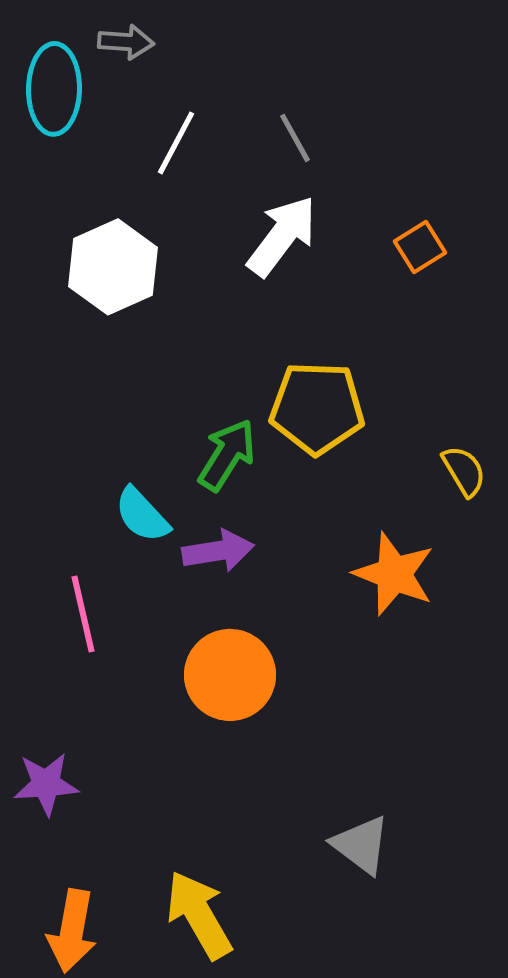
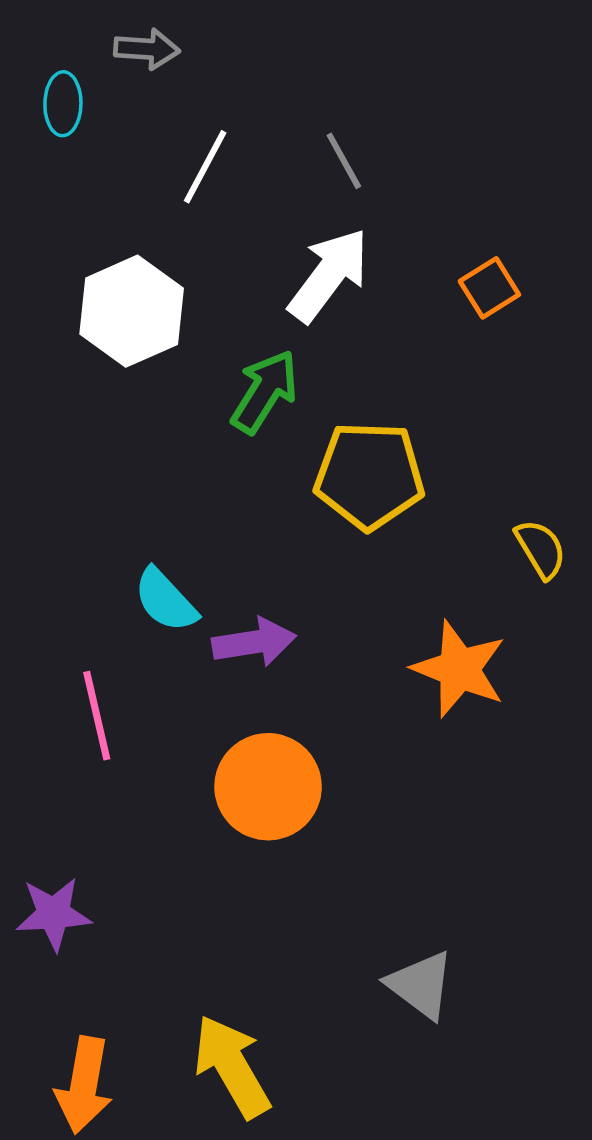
cyan ellipse: (54, 89) -> (63, 104), size x0.6
green arrow: (227, 455) -> (265, 392), moved

